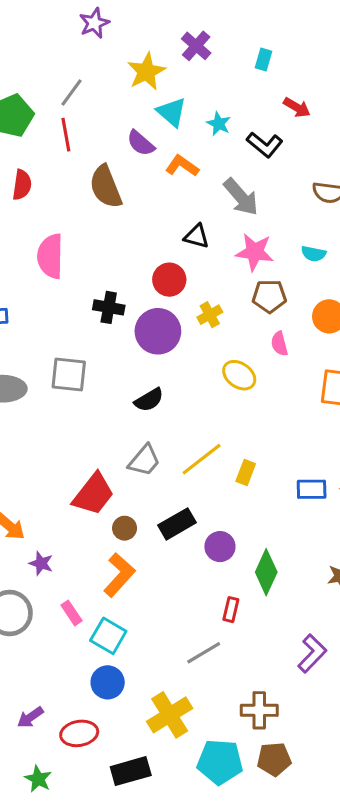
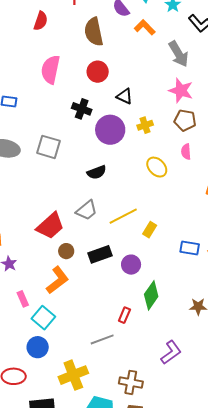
black triangle: (197, 236) -> (125, 96), moved
red circle: (169, 280) -> (98, 72), moved
purple circle: (220, 547) -> (131, 265), moved

